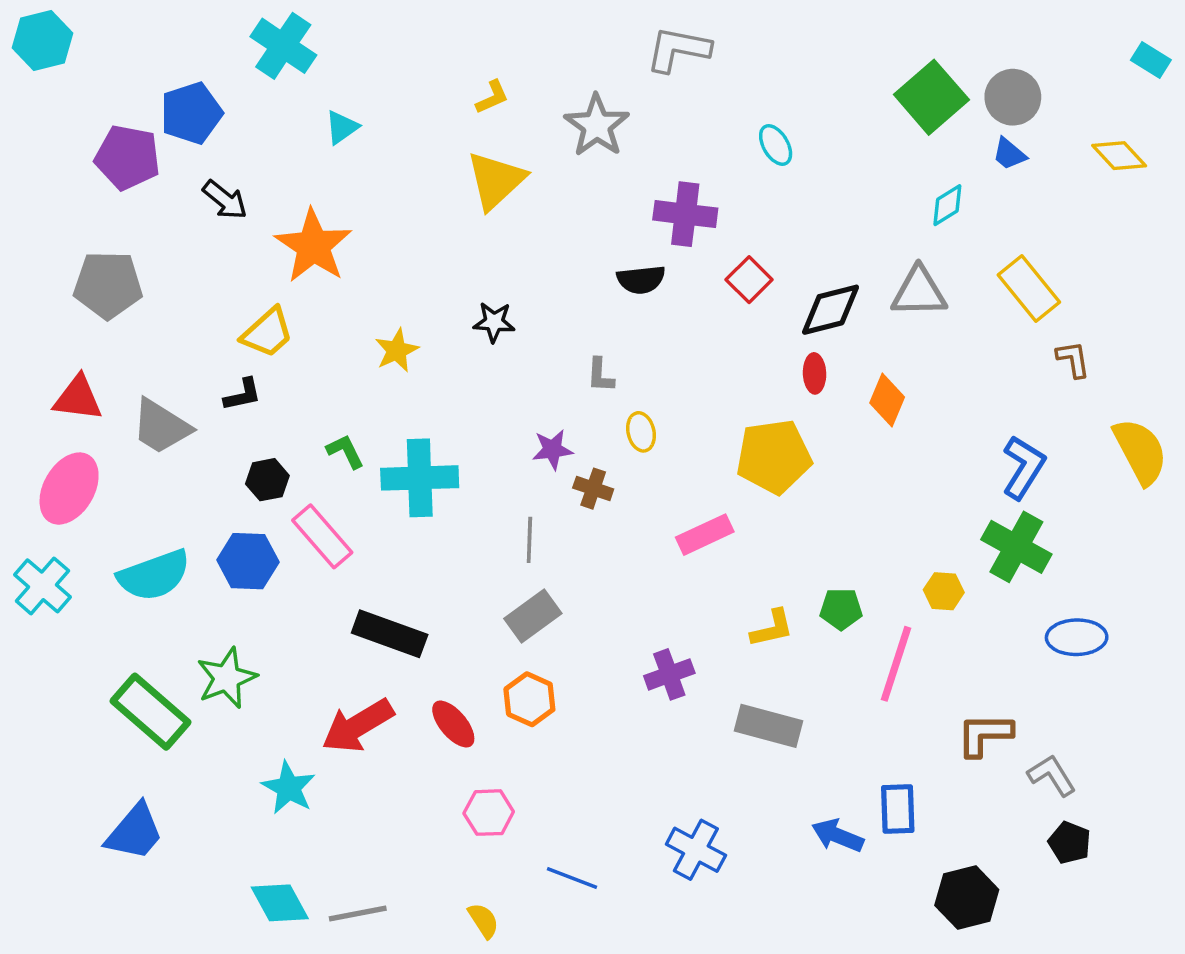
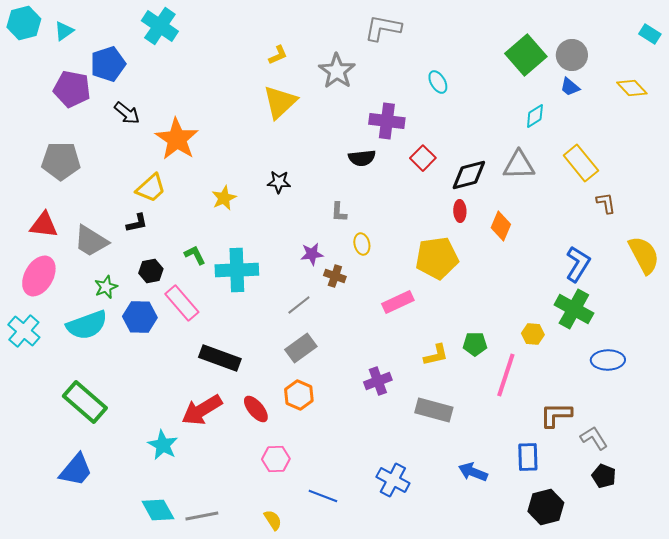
cyan triangle: (342, 127) -> (64, 31), moved
gray line: (529, 540) -> (299, 305), turned 50
green star: (227, 678) -> (106, 287), moved, size x0.7
blue rectangle: (898, 809) -> (528, 457), moved

